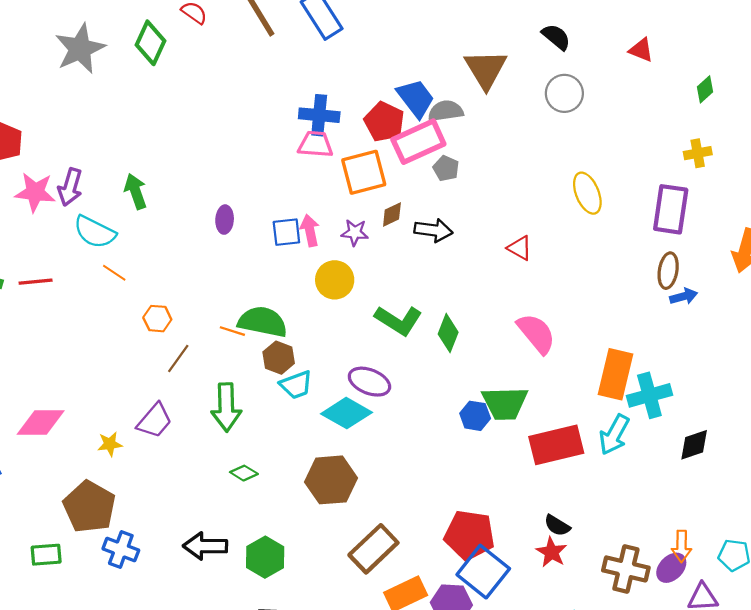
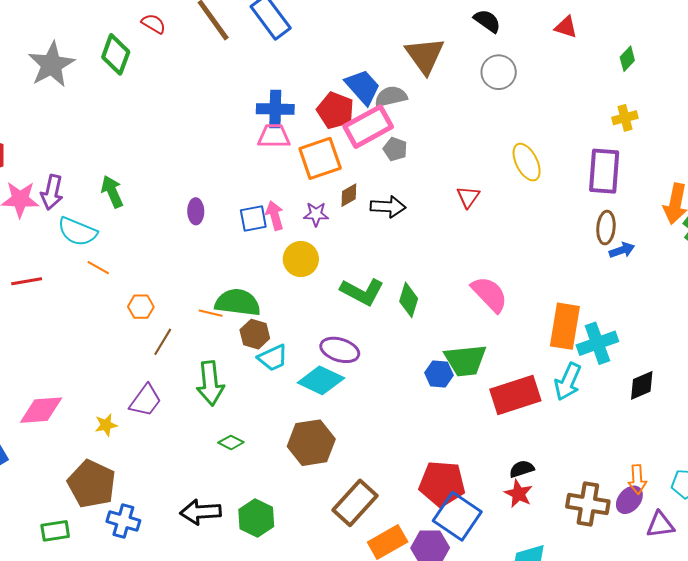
red triangle: (520, 248) -> (468, 197), moved, turned 40
black semicircle: (557, 525) -> (522, 469), turned 135

